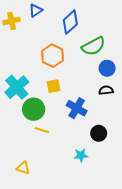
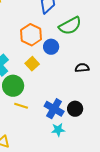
blue circle: (107, 68) -> (51, 47), moved
yellow square: (54, 86) -> (32, 64), turned -32
blue cross: (77, 108) -> (54, 109), moved

